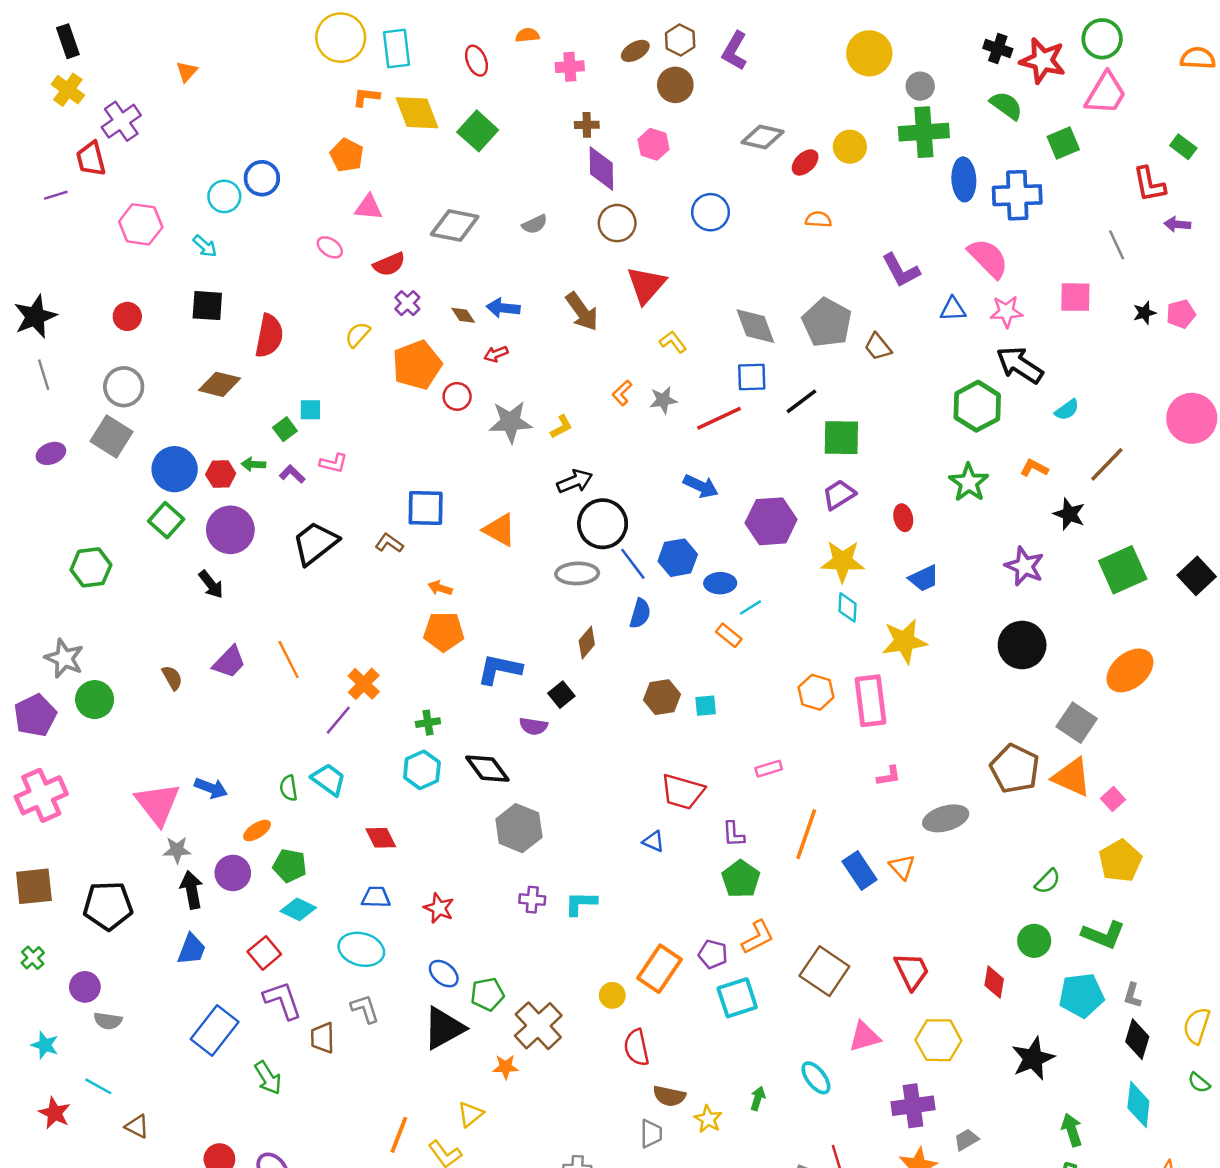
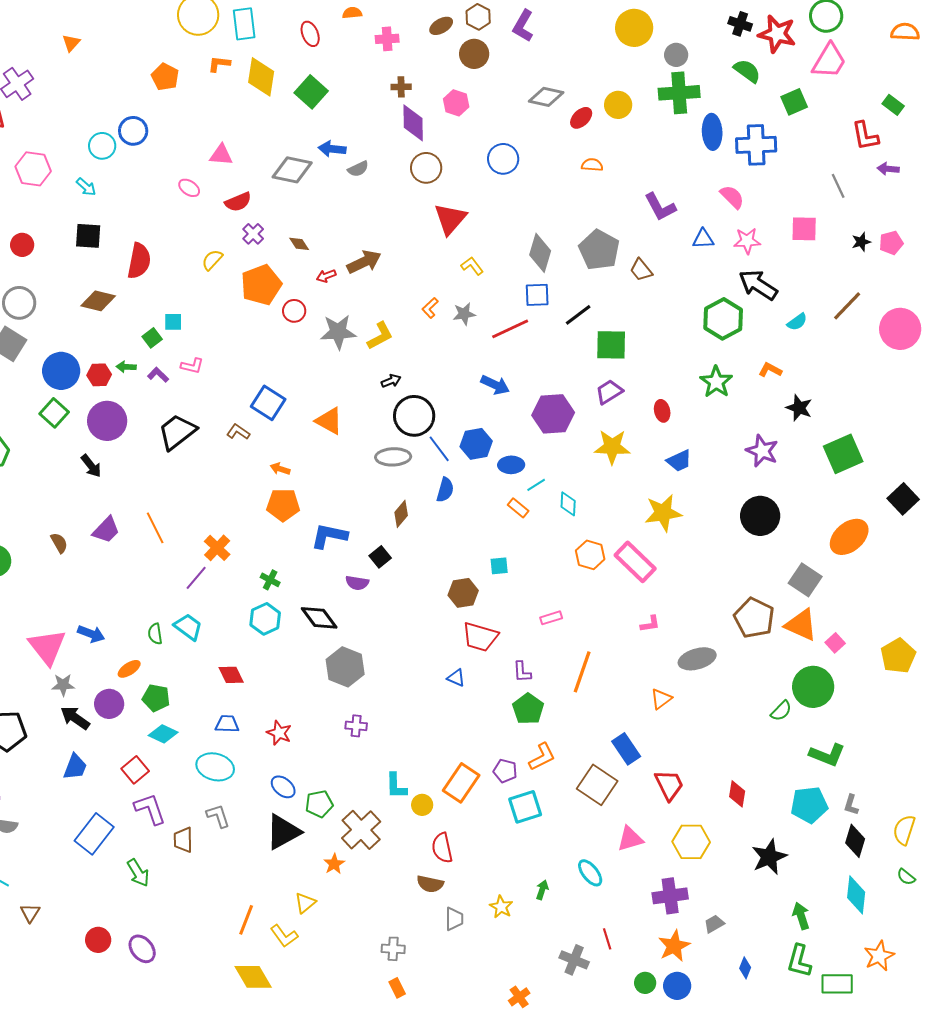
yellow diamond: (417, 113) -> (261, 77), turned 30
orange pentagon: (347, 155) -> (165, 77), moved
pink semicircle: (988, 258) -> (732, 197), size x0.7
blue arrow: (503, 308) -> (332, 149), moved
brown arrow: (582, 312) -> (364, 262), moved, turned -80
gray diamond: (755, 326) -> (540, 253), turned 36
yellow L-shape: (561, 427) -> (380, 336), size x1.4
brown line: (1107, 464) -> (847, 306), moved
black arrow: (575, 481) -> (391, 381), size x0.7
blue square: (426, 508) -> (268, 403), turned 32
black square: (1197, 576) -> (903, 499), moved
cyan diamond: (847, 607) -> (568, 504), moved
brown hexagon: (662, 697) -> (463, 593), moved
pink rectangle: (871, 701) -> (635, 562), turned -39
green cross: (428, 723) -> (270, 580), turned 36
yellow pentagon: (1120, 861) -> (898, 656), moved
orange triangle: (902, 867) -> (661, 699), turned 35
blue rectangle: (860, 871) -> (626, 749), moved
black arrow: (192, 890) -> (75, 718), turned -44
cyan L-shape: (581, 903) -> (396, 786), moved, turned -92
green circle: (1034, 941) -> (813, 687), moved, size x1.5
orange star: (506, 1067) -> (334, 864), turned -30
brown semicircle: (669, 1096) -> (430, 884), moved
brown triangle: (137, 1126) -> (30, 913), turned 35

